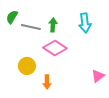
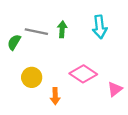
green semicircle: (12, 17) -> (14, 42), moved
pink diamond: (55, 48) -> (83, 74), moved

